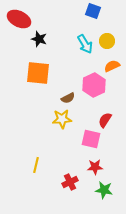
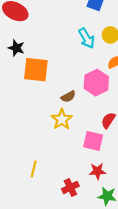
black star: (39, 39) -> (16, 48), moved
yellow star: (62, 119) -> (62, 119), turned -30

